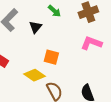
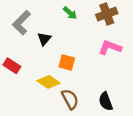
black triangle: (35, 27) -> (44, 39), moved

